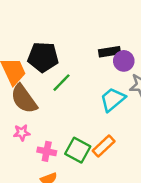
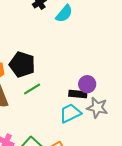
black rectangle: (110, 52) -> (78, 94), moved

